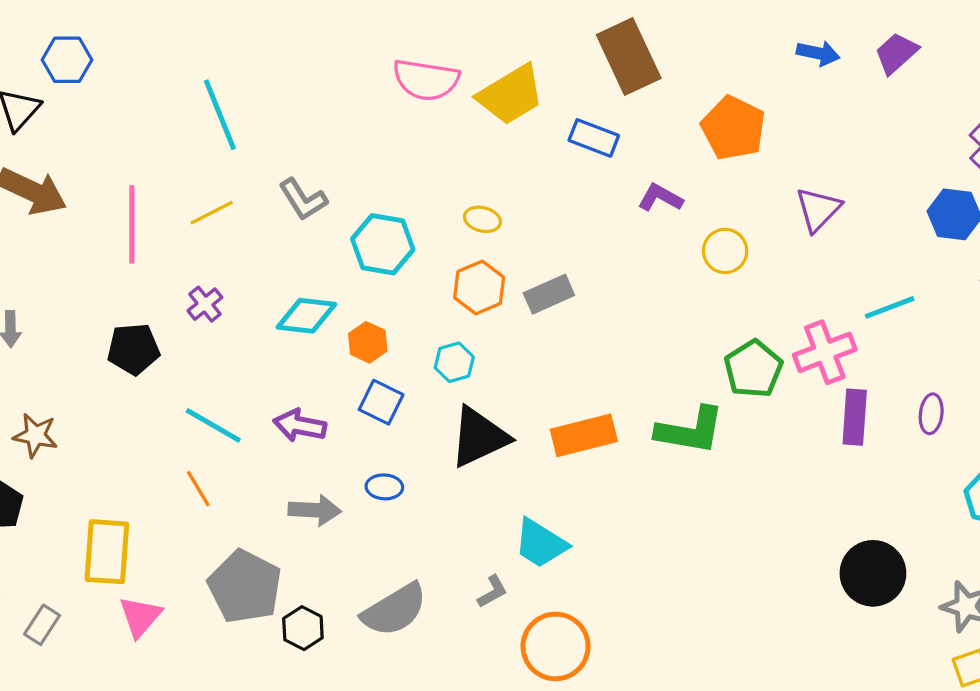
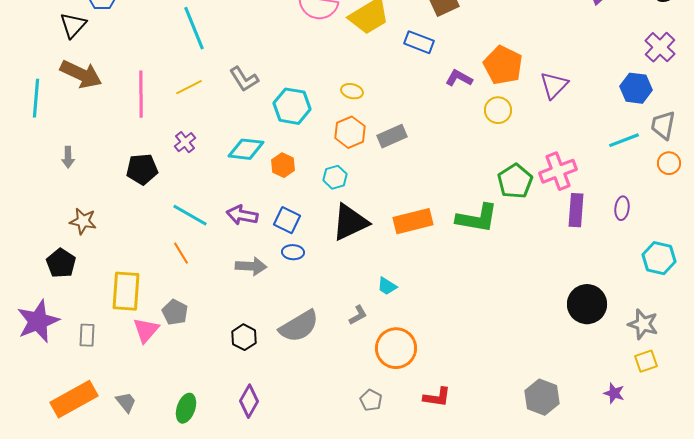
orange pentagon: (733, 128) -> (503, 65), moved
cyan line: (890, 307) -> (624, 140), moved
blue square: (381, 402) -> (287, 220), moved
cyan trapezoid: (541, 543) -> (387, 286), size x0.6
gray pentagon: (245, 587) -> (175, 312), moved, size x0.6
gray rectangle: (42, 625) -> (87, 335), turned -30

